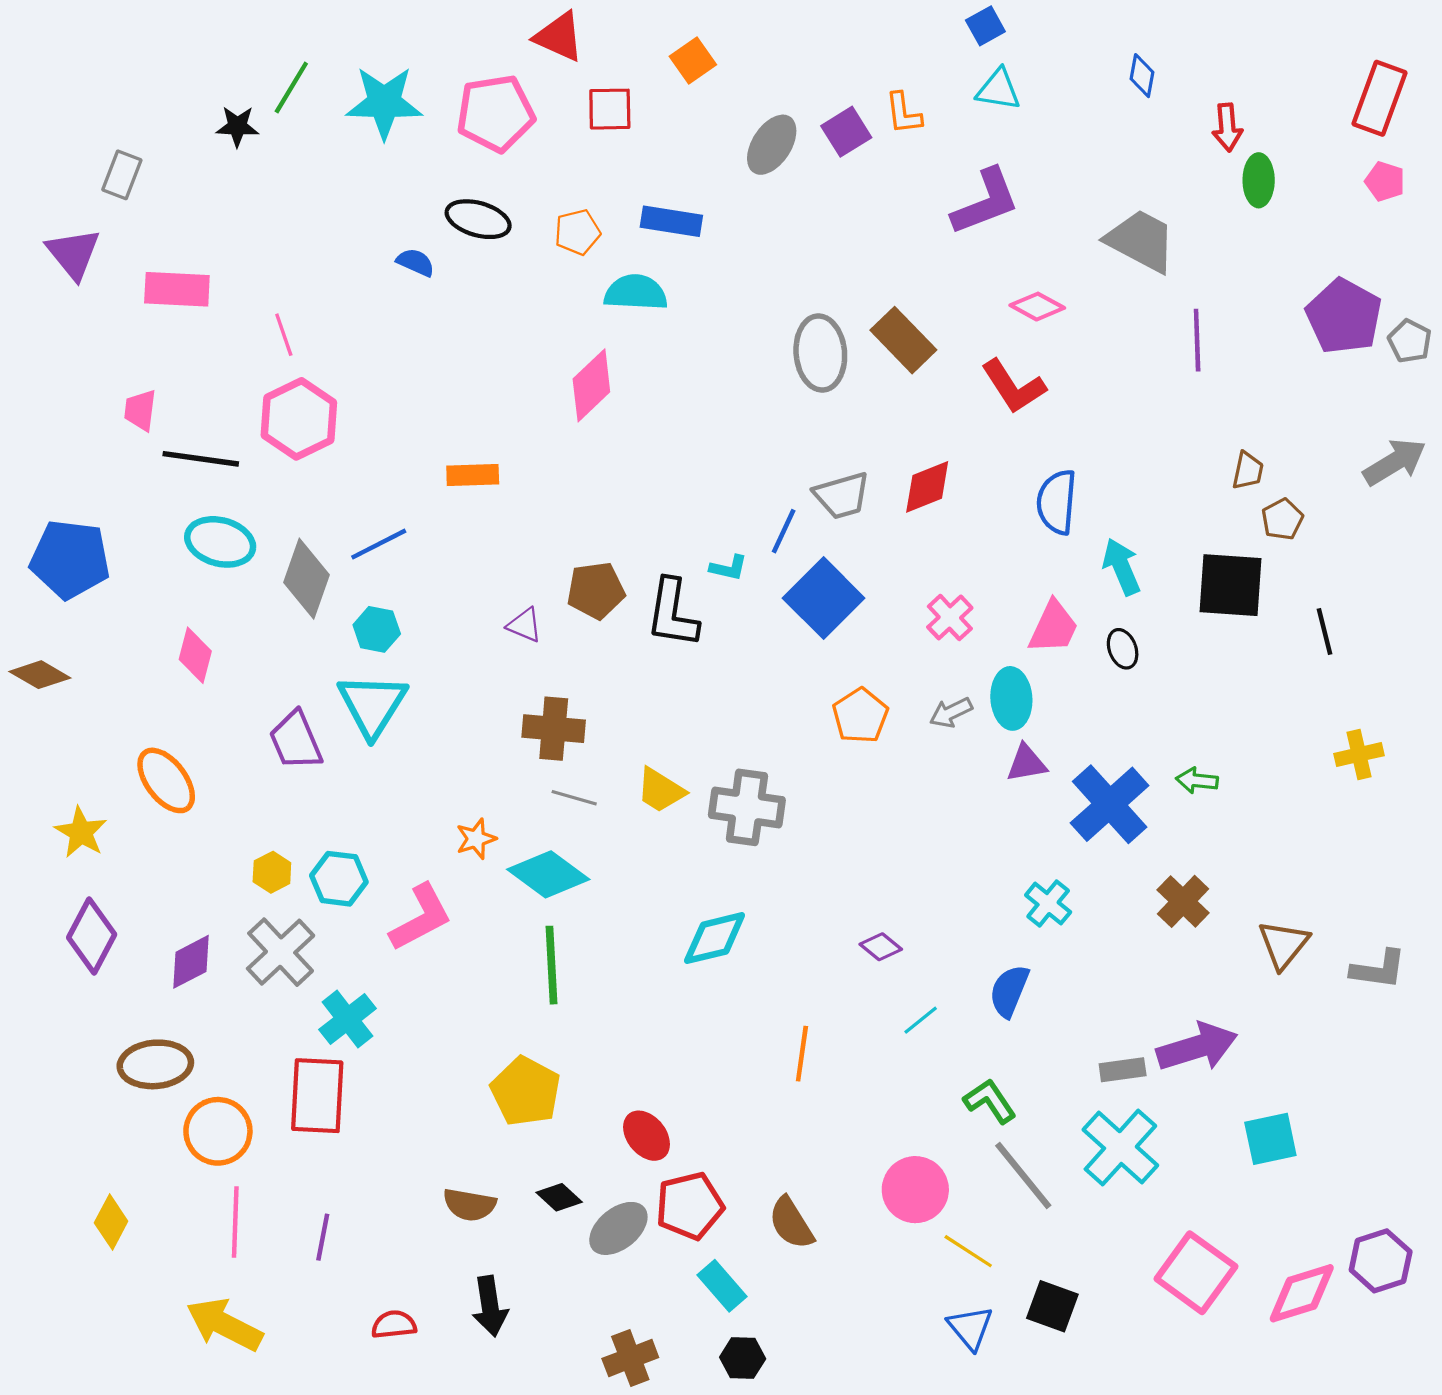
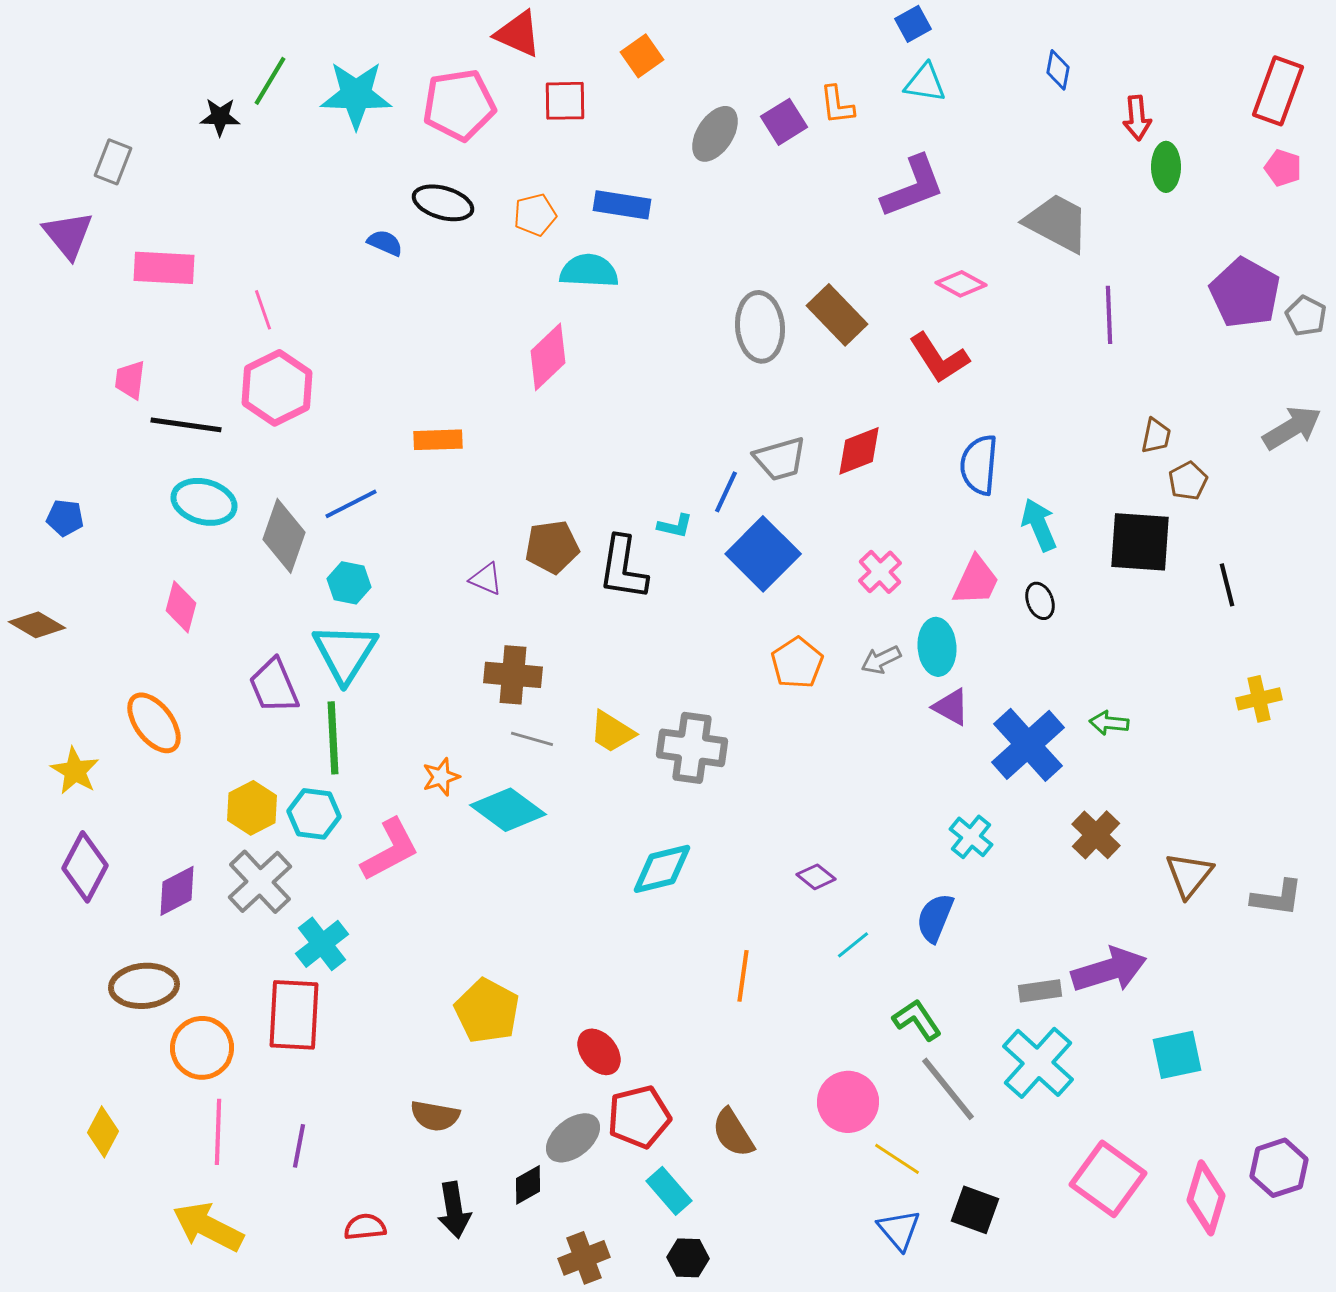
blue pentagon: (70, 559) -> (65, 518), size x0.5
purple triangle: (1026, 763) -> (951, 707), turned 39
yellow hexagon: (272, 872) -> (252, 808), size x1.4
green line: (552, 965) -> (333, 738), moved
black diamond: (559, 1197) -> (528, 1185), moved, turned -72
pink diamond: (1302, 1293) -> (1206, 1198), turned -56

